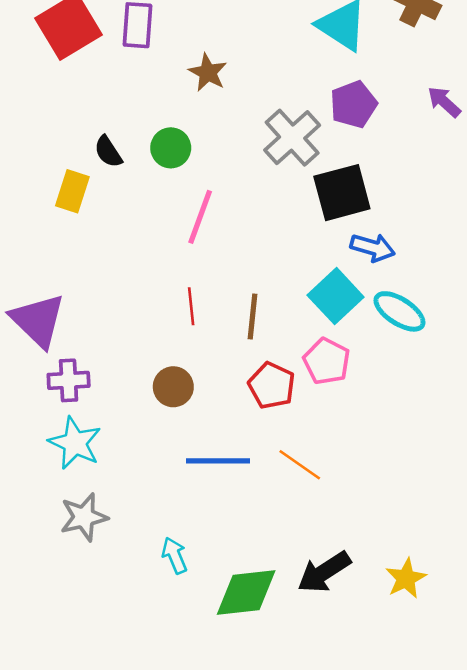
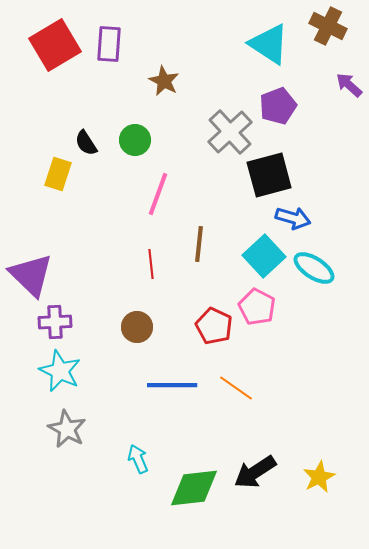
purple arrow: (444, 102) -> (349, 85), moved
brown line: (253, 317) -> (199, 244), moved
gray star: (84, 517) -> (67, 429), turned -30

